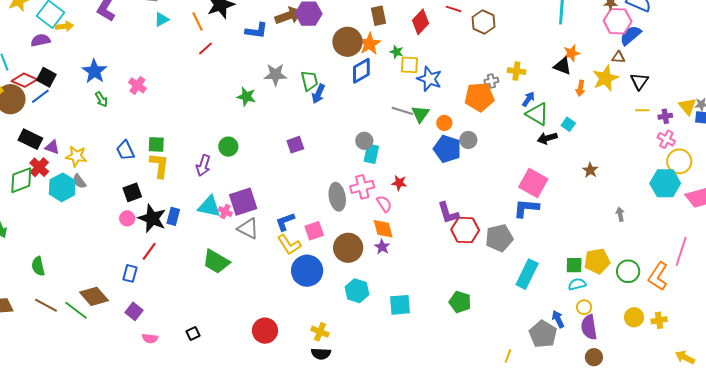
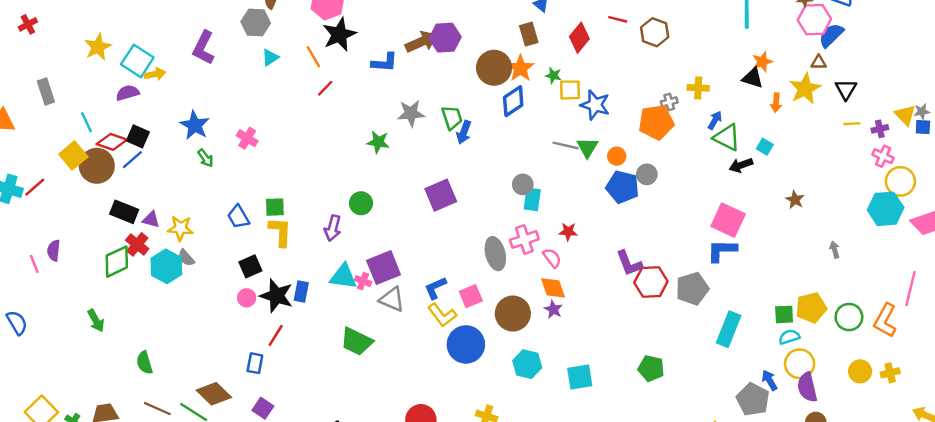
purple square: (295, 145) -> (441, 195), size x1.5
yellow circle: (584, 307) -> (800, 364), size x1.6

